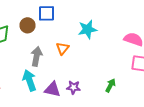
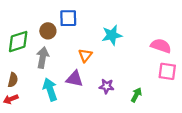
gray arrow: (36, 56) -> (43, 58), moved
purple star: (74, 87) -> (107, 86), moved
purple triangle: (52, 89) -> (75, 79), moved

